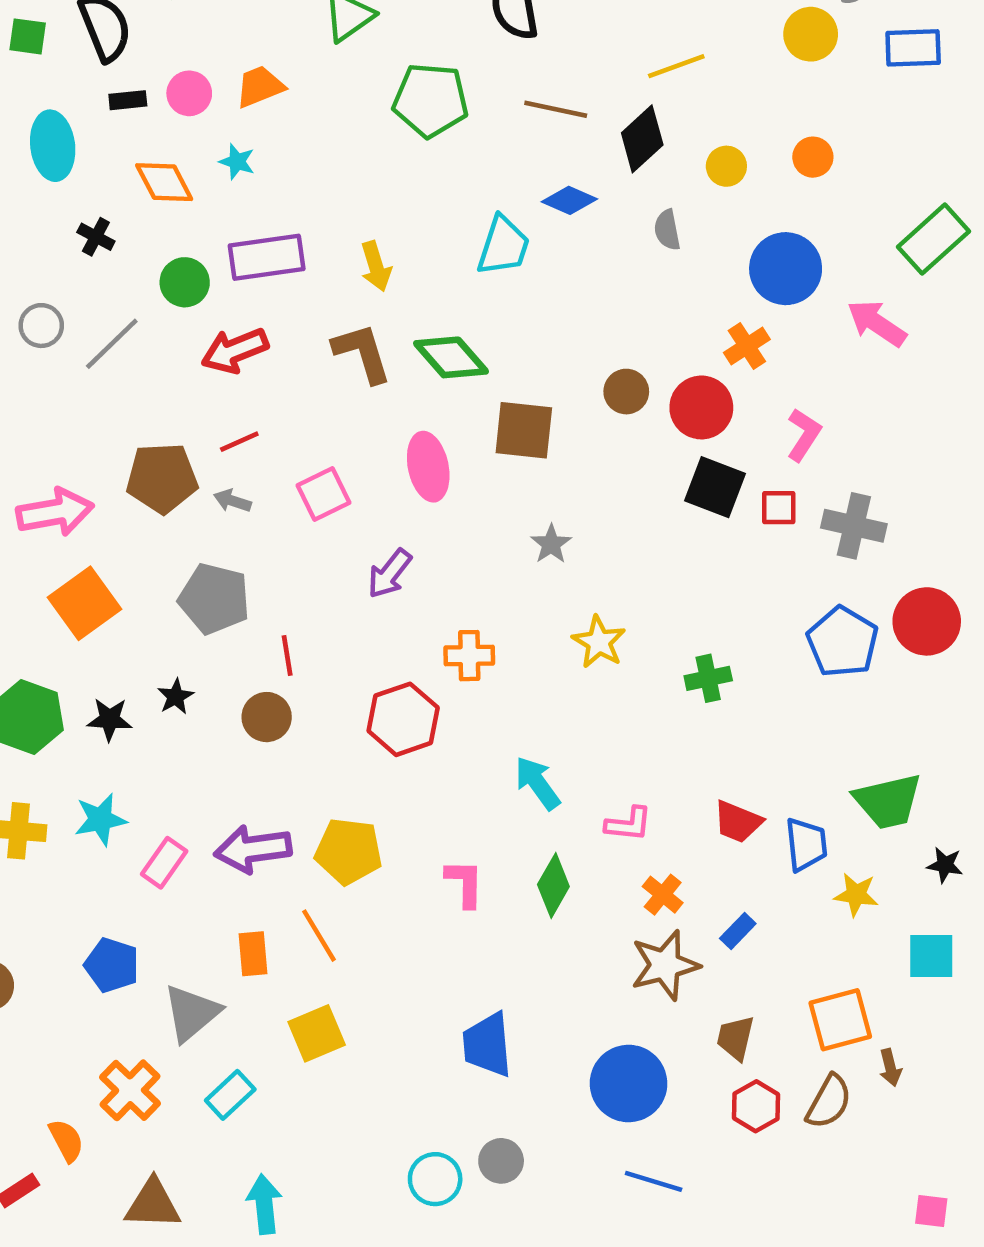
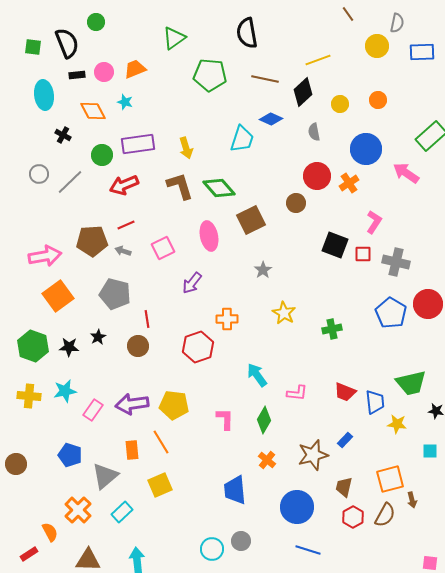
red circle: (701, 407) -> (317, 176), moved
brown square: (524, 430) -> (251, 220), turned -32
orange cross: (663, 895) -> (267, 460), moved
cyan square: (931, 956) -> (430, 451), size x0.7

